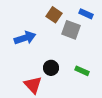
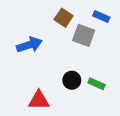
black circle: (51, 68) -> (72, 80), moved
red triangle: (33, 85) -> (39, 100), turned -48

